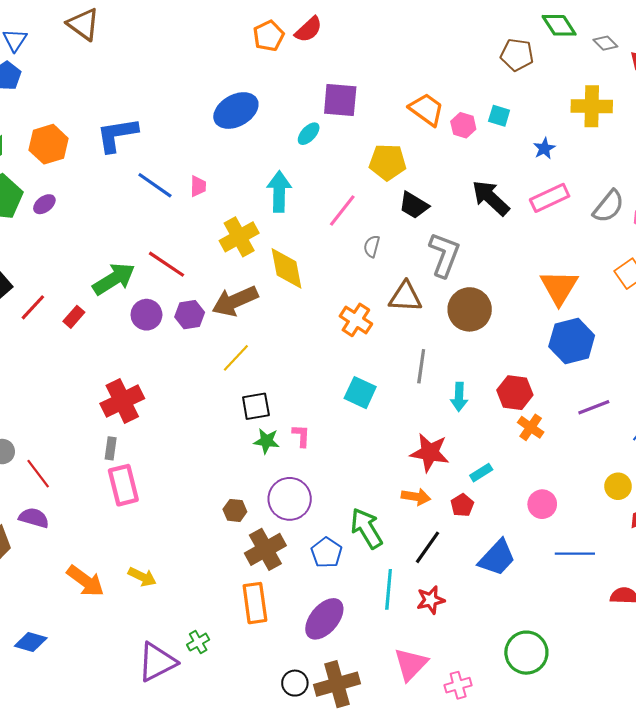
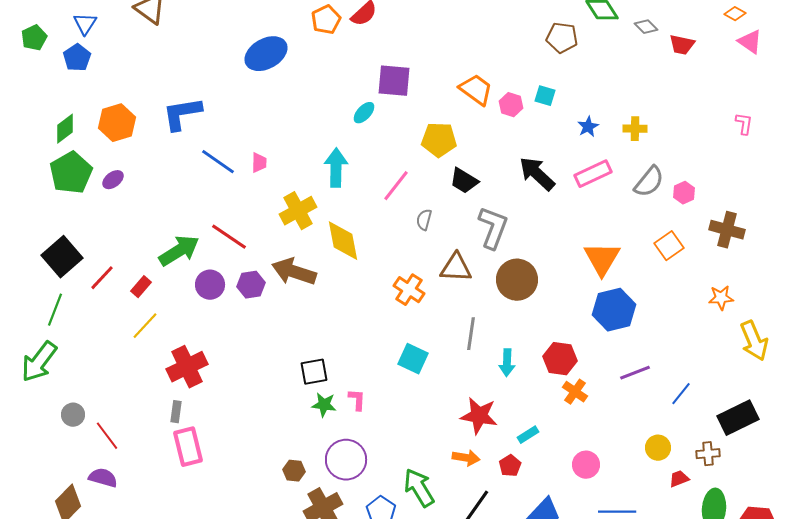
yellow cross: (592, 106) -> (635, 129), moved, size x0.6
blue ellipse: (236, 111) -> (266, 54), moved
brown arrow: (235, 301) -> (294, 272), turned 42
yellow line: (236, 358) -> (145, 326), moved

